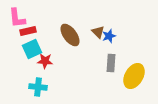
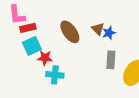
cyan cross: (38, 87) -> (55, 75), moved

